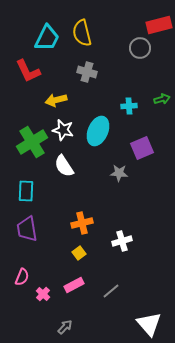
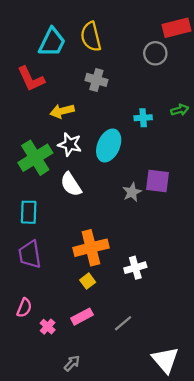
purple square: (142, 148) -> (158, 181), moved, turned 30
gray star: (119, 173) -> (132, 192), turned -30
orange cross: (82, 223) -> (91, 248), size x1.4

